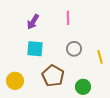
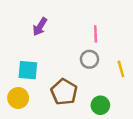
pink line: (68, 18) -> (96, 34), moved
cyan square: (35, 49) -> (28, 70), moved

